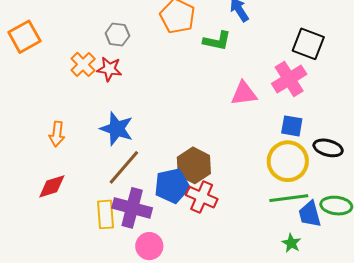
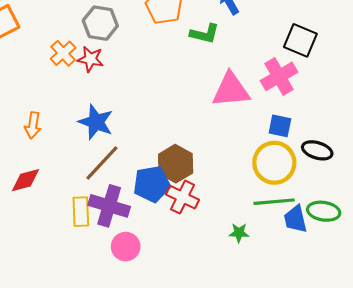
gray hexagon: (117, 34) -> (100, 23), size x1.4
pink triangle: (244, 94) -> (231, 90), size x1.4
green star: (291, 243) -> (239, 233), moved, turned -30

